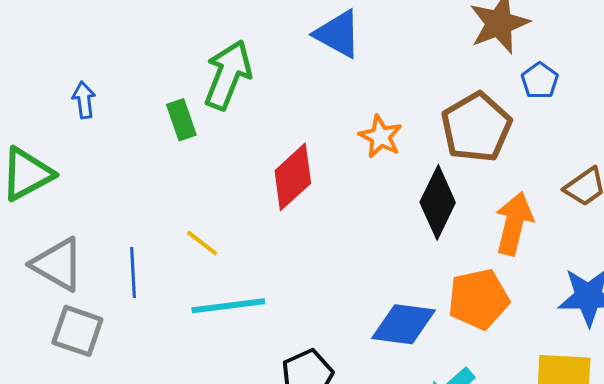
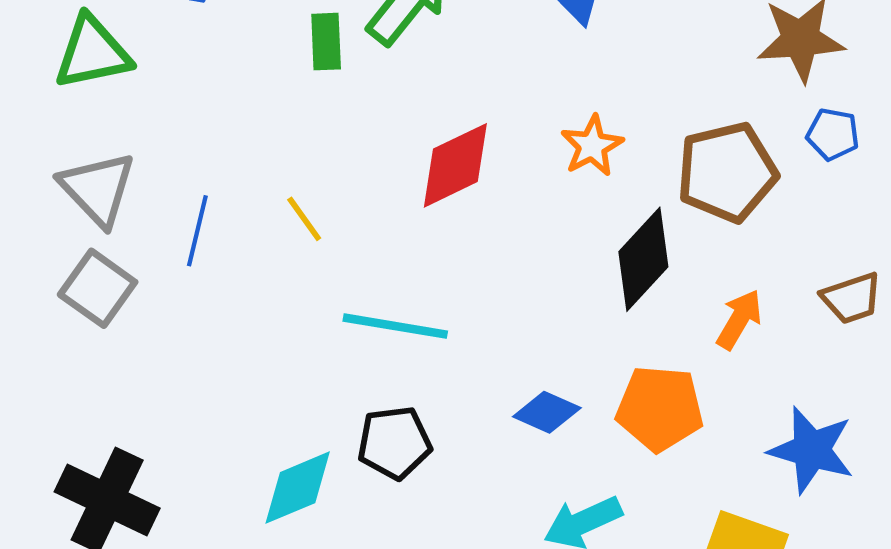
blue pentagon: (540, 81) -> (833, 134), turned 30
orange arrow: (514, 224) -> (739, 319), size x0.7
cyan line: (228, 306) -> (395, 326), moved
blue diamond: (403, 324) -> (547, 412), size x0.7

